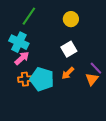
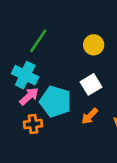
cyan pentagon: (42, 79) -> (55, 102), moved

